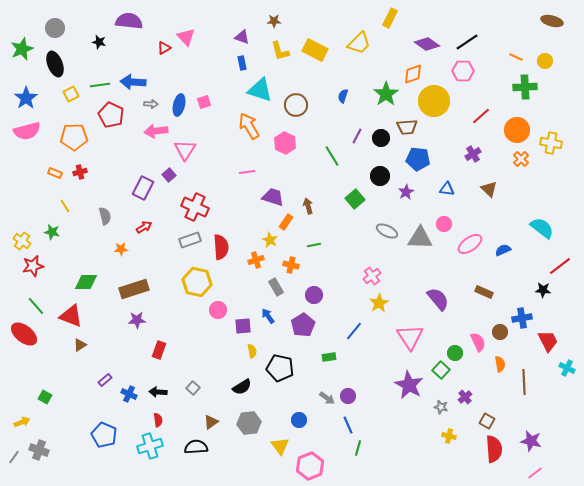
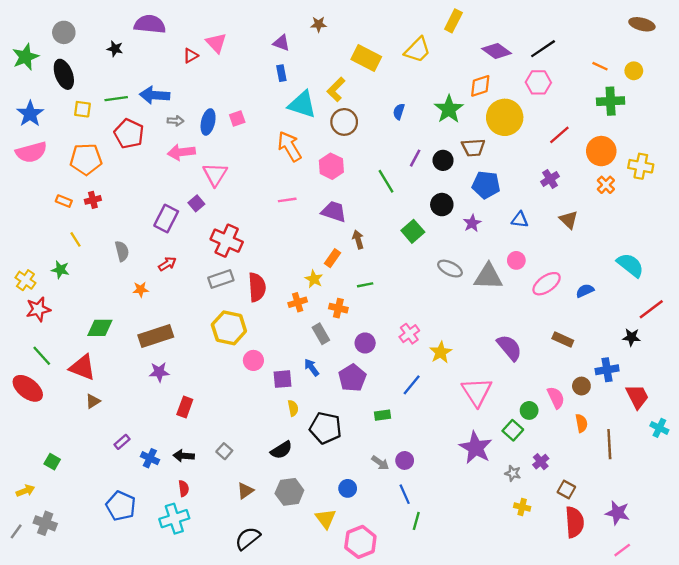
yellow L-shape: (280, 51) -> (336, 89), moved, turned 60
yellow square: (71, 94) -> (82, 109), turned 35
purple trapezoid: (273, 197) -> (334, 212), moved
pink cross: (372, 276) -> (409, 334), moved
black semicircle: (196, 447) -> (248, 538), moved, turned -35

